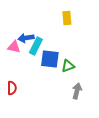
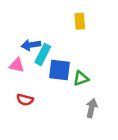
pink triangle: (14, 47) -> (17, 65), moved
red semicircle: (12, 88) -> (25, 100), moved, turned 104

